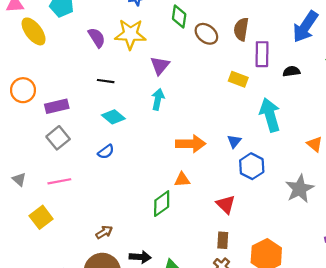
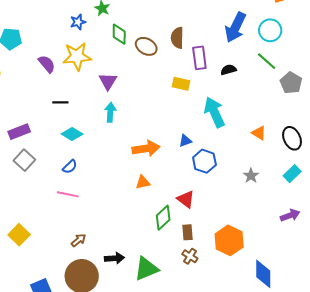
blue triangle: (234, 141) -> (185, 141), turned 40
pink line: (59, 181) -> (68, 194), moved, turned 30
gray star: (300, 189) -> (251, 176), size x0.6
green diamond: (162, 204) -> (163, 218), moved

